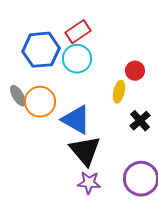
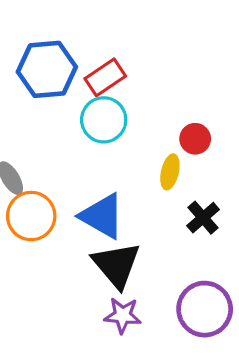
blue hexagon: (41, 50) -> (47, 69), moved
orange circle: (40, 102) -> (31, 216), moved

